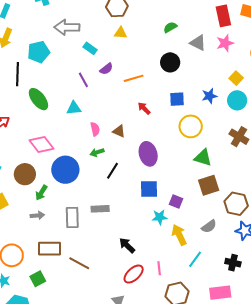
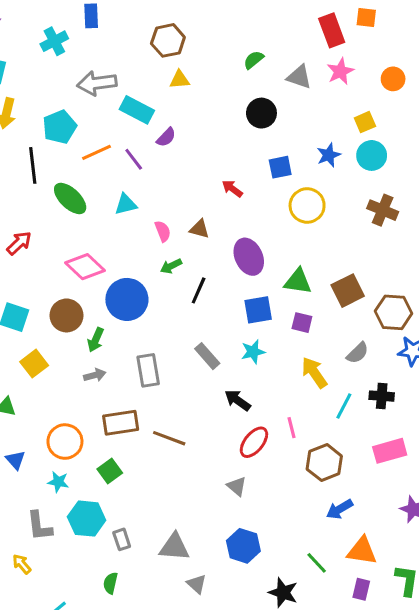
cyan rectangle: (90, 48) -> (137, 110), size x1.5
orange line: (134, 78) -> (96, 152), moved
yellow square: (236, 78) -> (365, 122), turned 32
green triangle: (203, 158) -> (298, 281), moved
gray rectangle: (100, 209) -> (207, 356), moved, turned 60
cyan star: (160, 217) -> (253, 352), moved
black cross: (233, 263) -> (382, 396), moved

